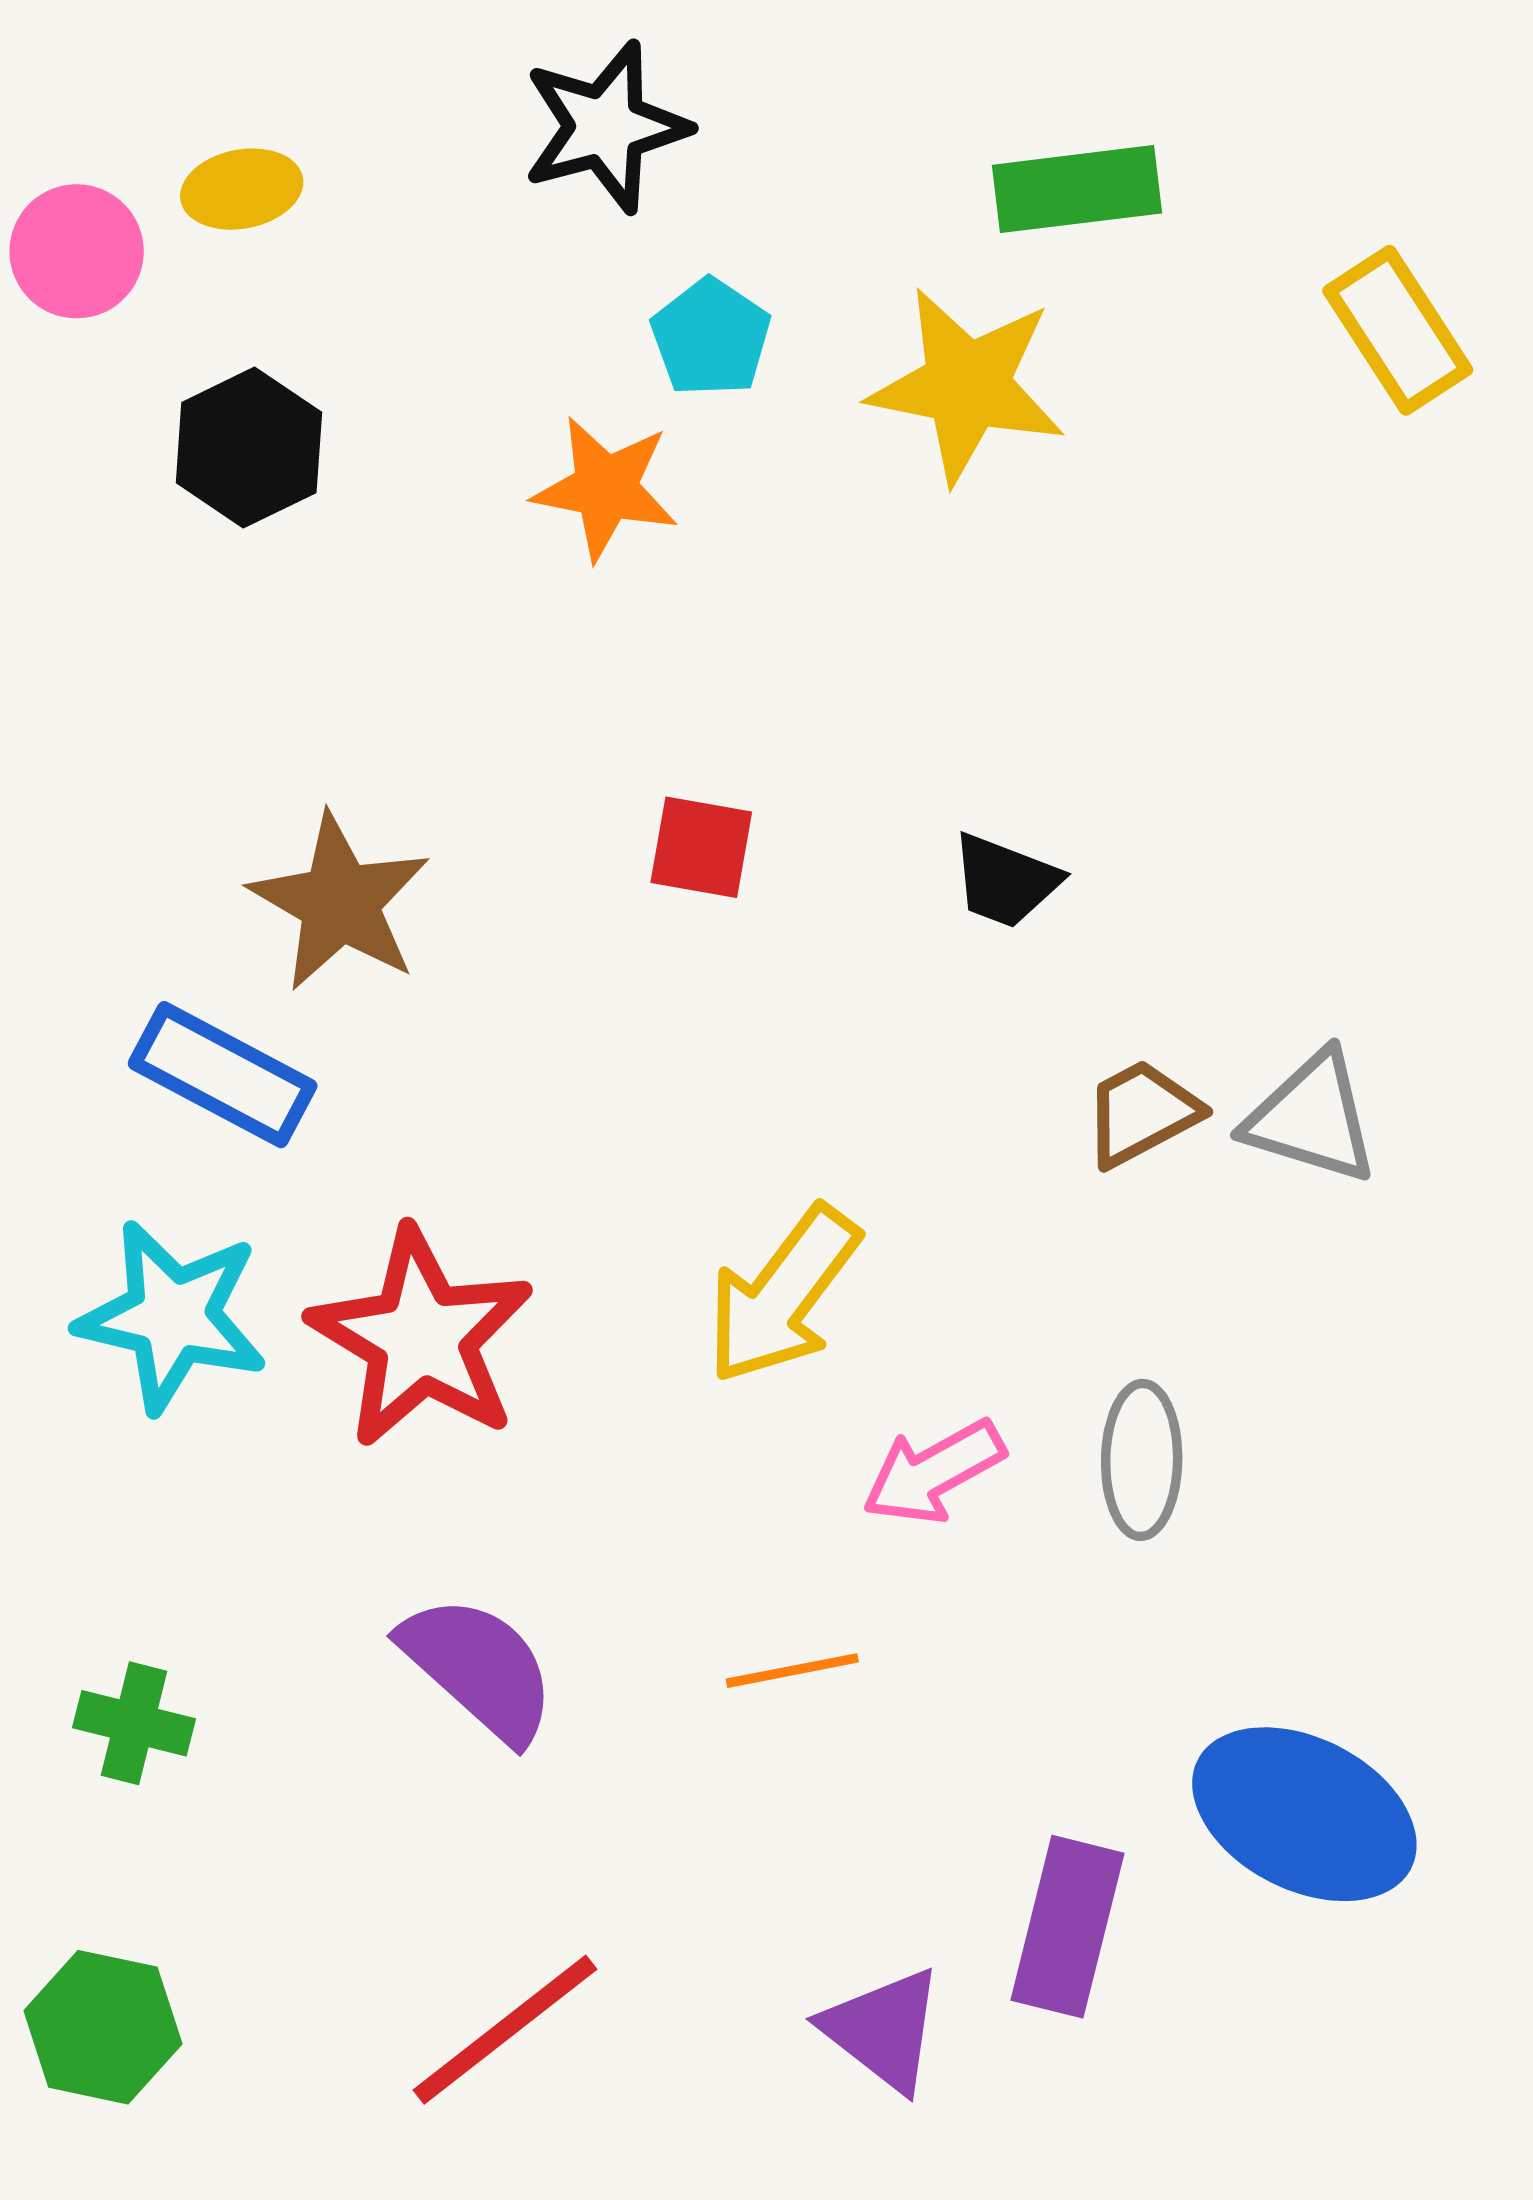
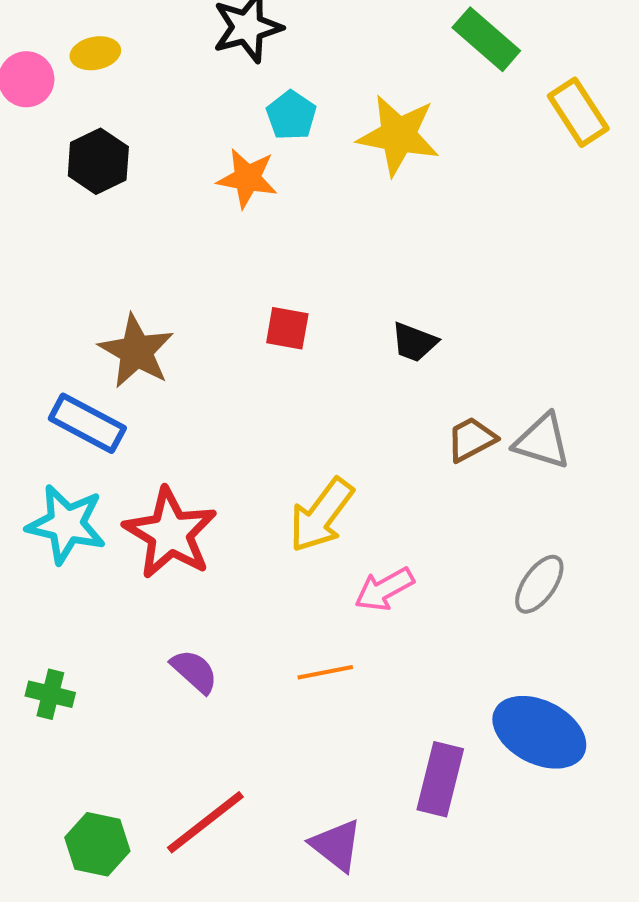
green rectangle: (1077, 189) -> (486, 39), moved, turned 48
gray ellipse: (1142, 1460) -> (539, 584), moved, turned 34
purple semicircle: (479, 1668) -> (194, 671), size x0.7
green hexagon: (103, 2027) -> (97, 844), moved
purple triangle: (883, 2030) -> (336, 845), moved

